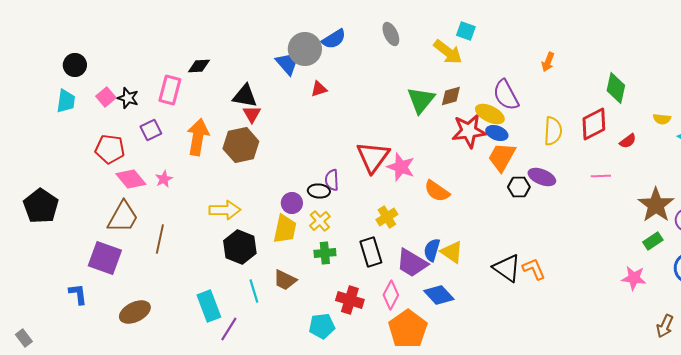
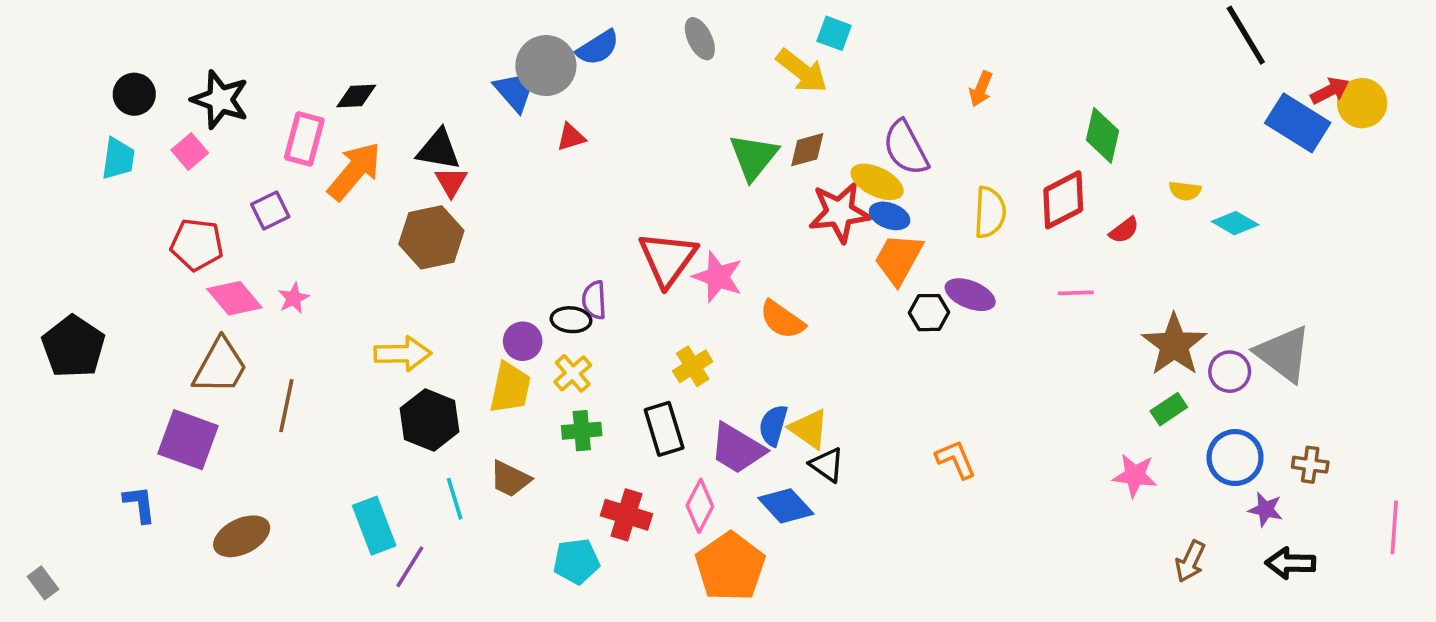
black star: (128, 98) -> (220, 100), moved, size x1.5
orange arrow: (198, 137) -> (354, 171), moved, turned 30
black triangle: (507, 268) -> (827, 465), moved, size x0.7

